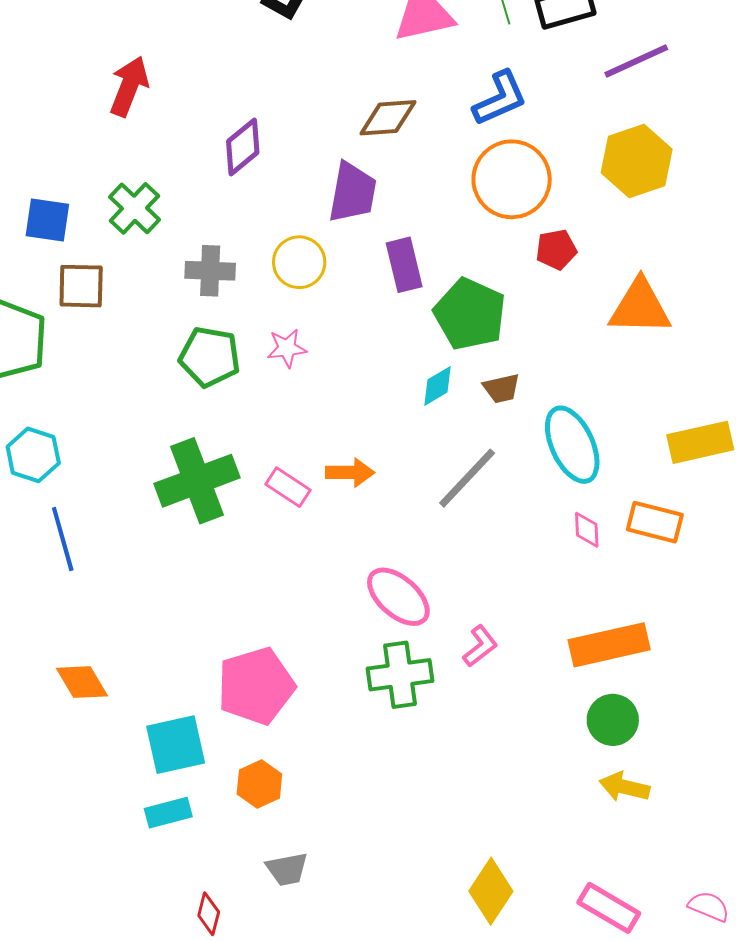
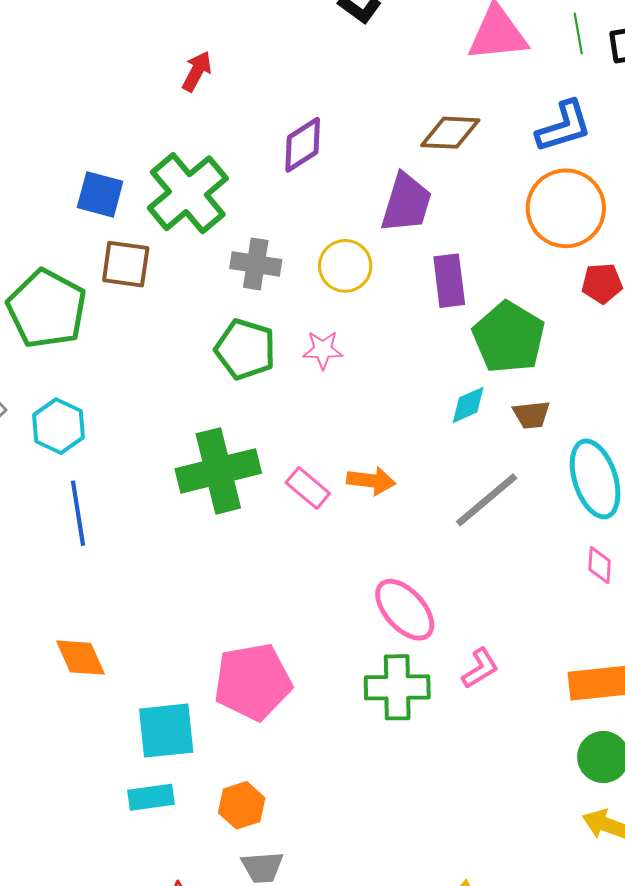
red arrow: (129, 86) -> (197, 71), size x0.7
green cross: (134, 208) -> (188, 193), size x1.5
orange hexagon: (259, 784) -> (242, 805), moved

